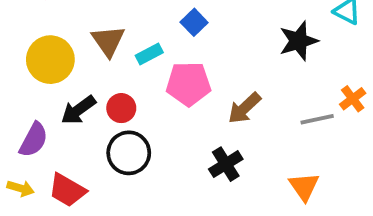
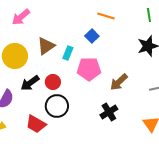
brown triangle: (108, 41) -> (46, 46), turned 30
cyan rectangle: (149, 54) -> (68, 53), turned -40
red trapezoid: (67, 190) -> (36, 124), moved

